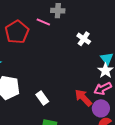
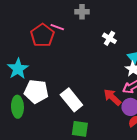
pink line: (43, 22) -> (57, 27), moved
white rectangle: (42, 98) -> (71, 100), size x1.6

